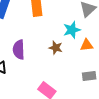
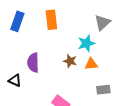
orange triangle: (87, 45) -> (91, 64), moved

